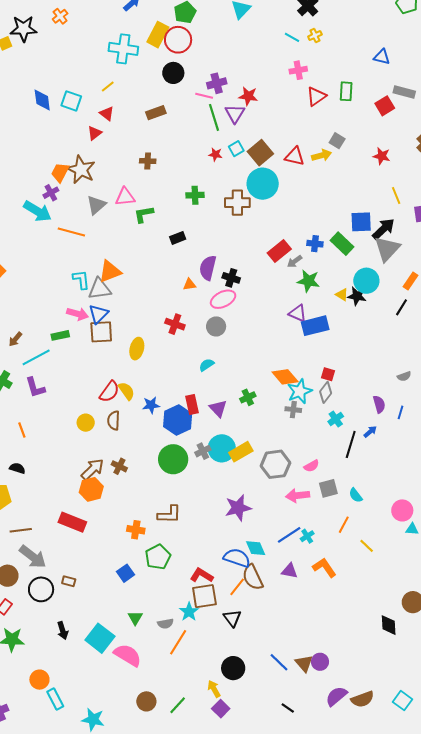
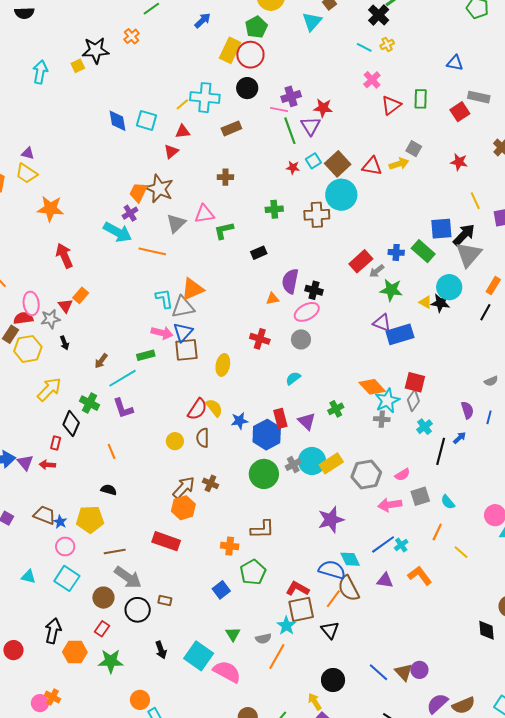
cyan cross: (123, 49) -> (205, 98), moved
pink cross: (298, 70) -> (372, 80), turned -30
red triangle: (107, 114) -> (183, 131), turned -42
red square: (328, 374) -> (415, 382), size x1.5

